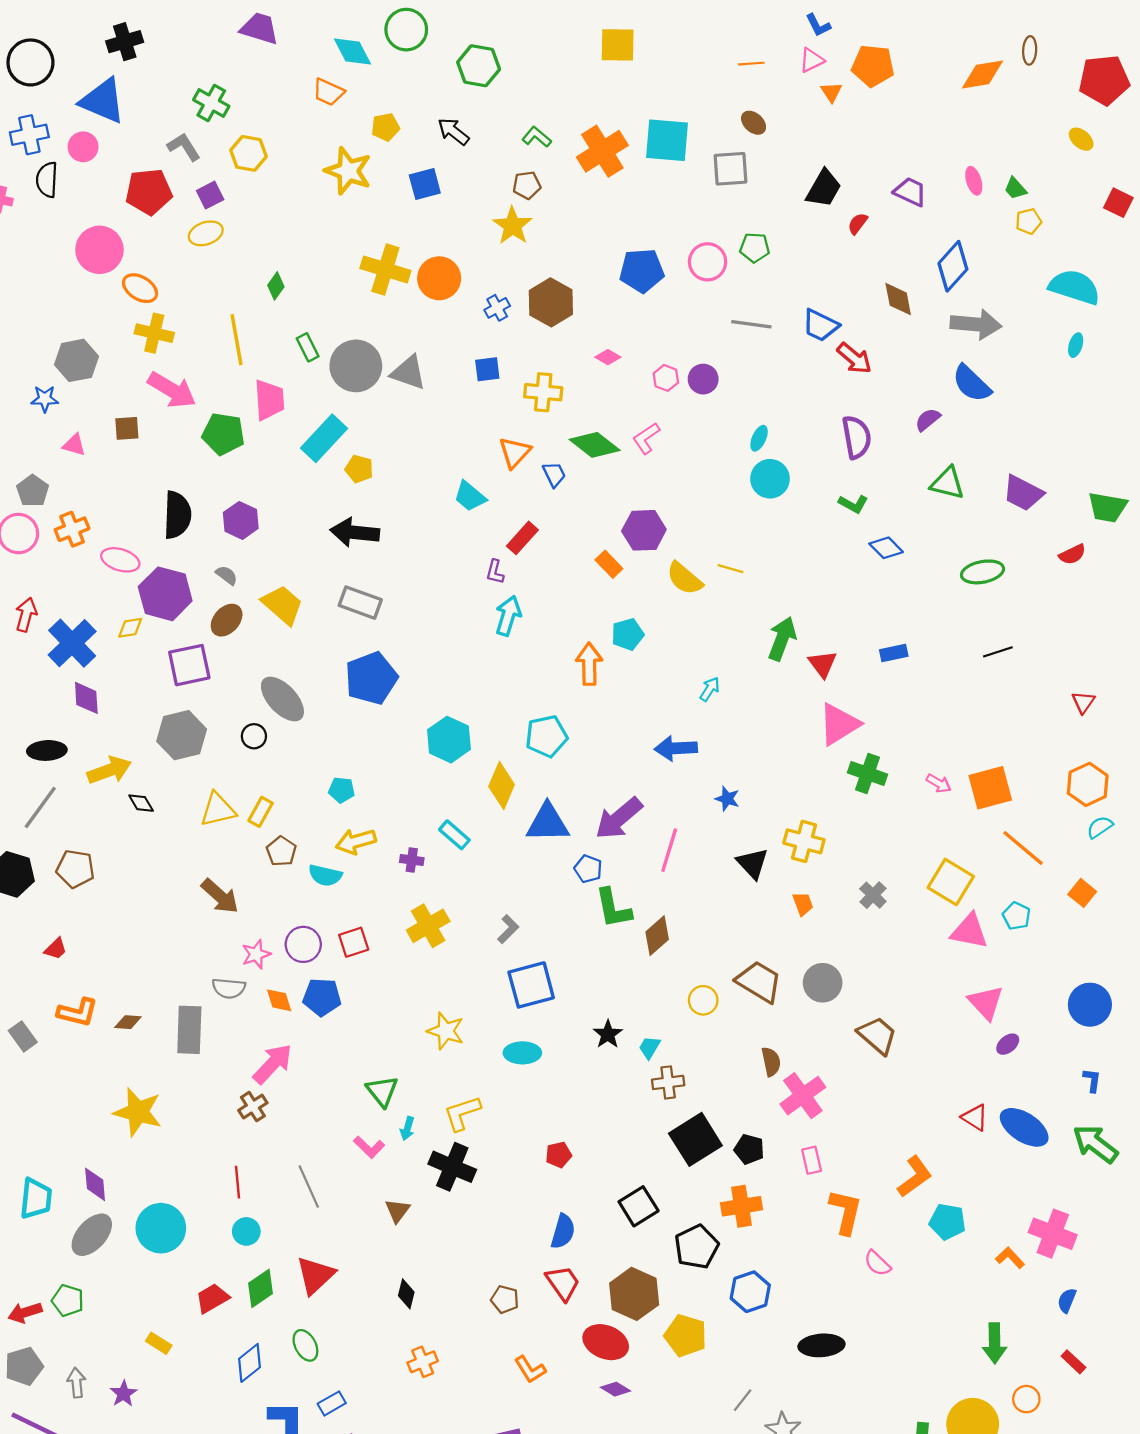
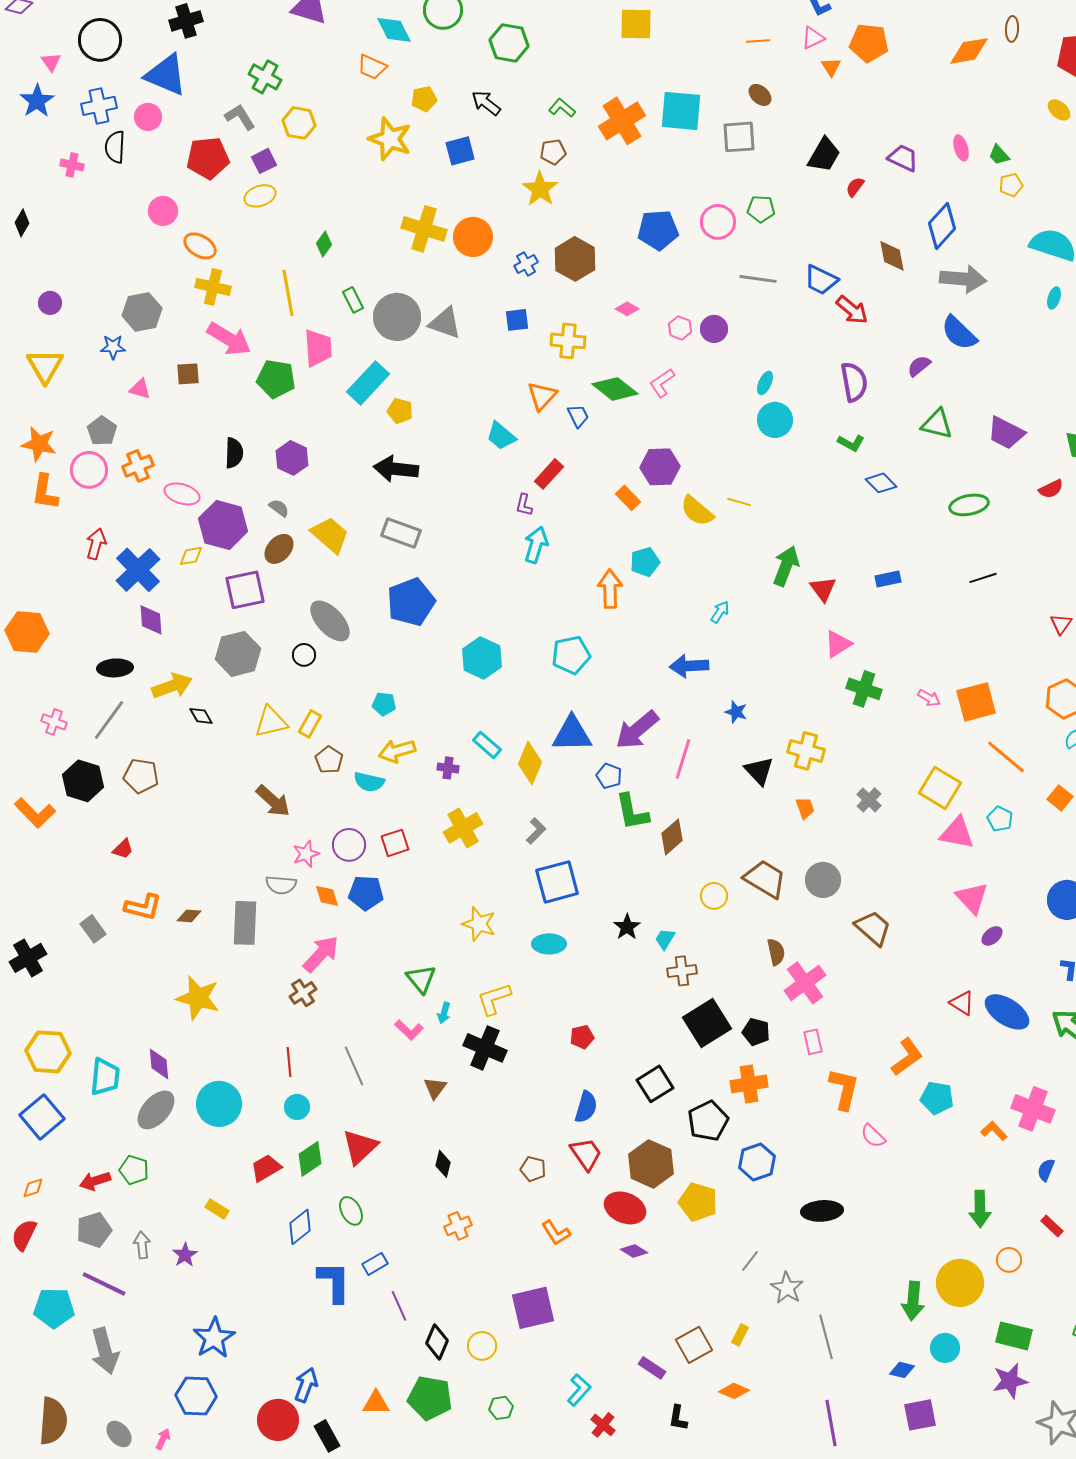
pink circle: (99, 250) -> (163, 211), size x0.7
black semicircle: (177, 515) -> (234, 453), size x0.7
pink triangle: (839, 724) -> (838, 644), size x0.7
yellow diamond: (502, 786) -> (530, 763), moved

